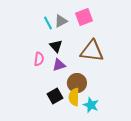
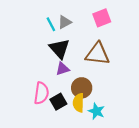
pink square: (84, 17) -> (102, 18), moved
black triangle: (56, 46) -> (59, 49), size x1.5
pink semicircle: (39, 59) -> (41, 93), moved, size x1.5

